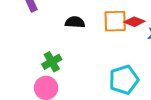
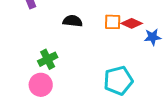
orange square: (115, 21) -> (113, 22), size x0.7

